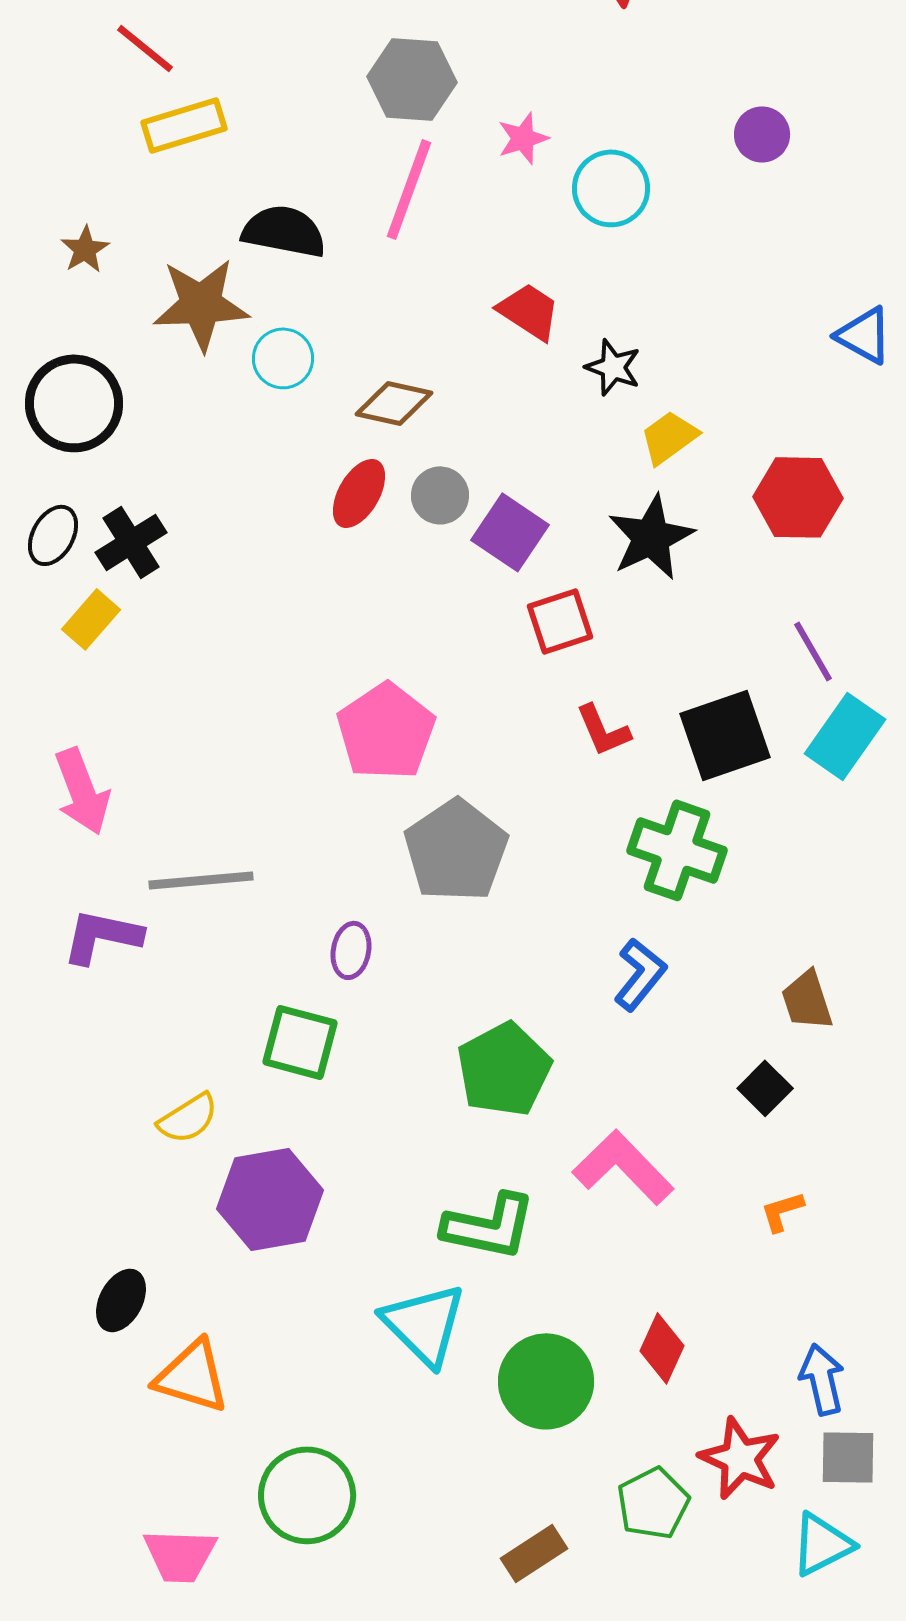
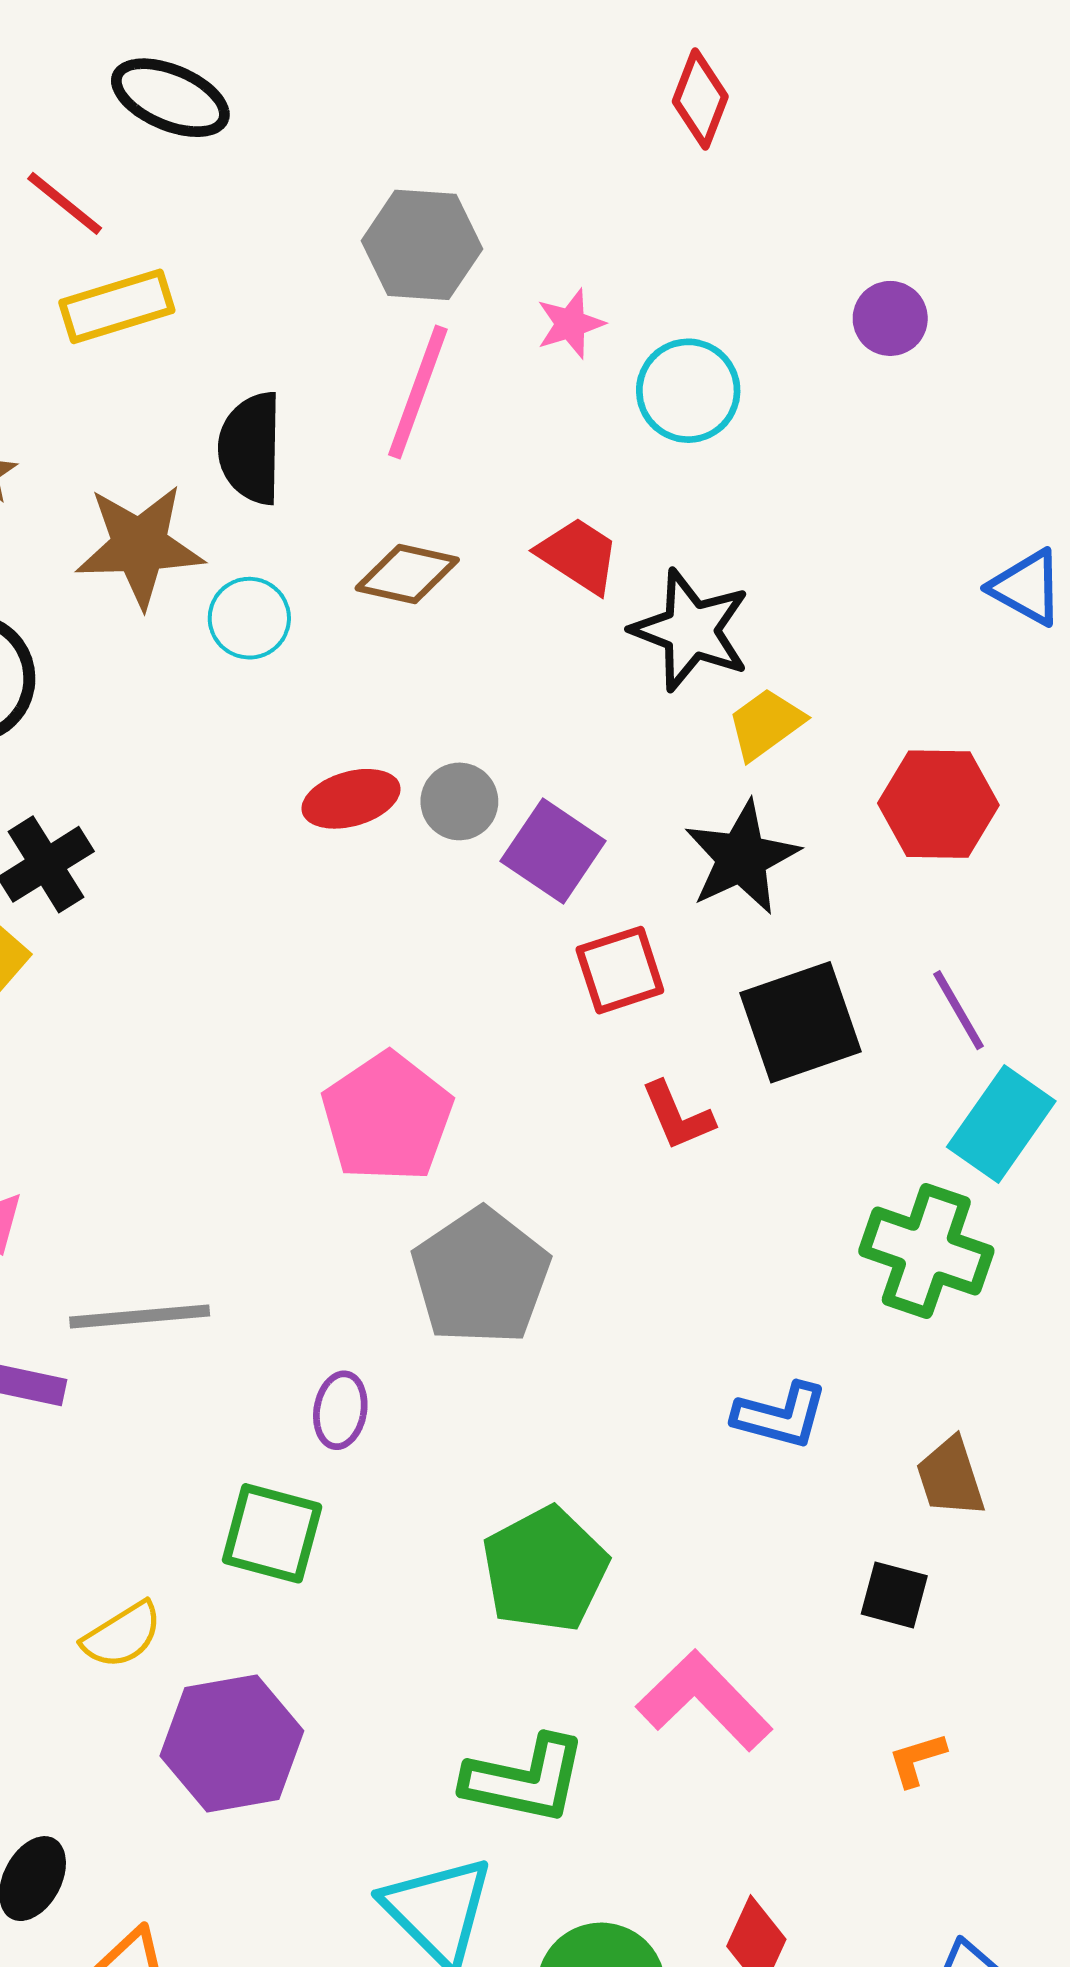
black semicircle: (284, 231) -> (251, 448), turned -100
black star: (613, 367) -> (691, 630), size x1.6
brown diamond: (394, 403) -> (407, 574), moved
red ellipse: (359, 493) -> (351, 799), turned 44
black square: (725, 735) -> (801, 1022), moved
green cross: (677, 850) -> (926, 1251), moved
blue L-shape: (640, 974) -> (781, 1416), moved, turned 66
black square: (765, 1088) -> (894, 1595), turned -30

